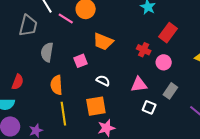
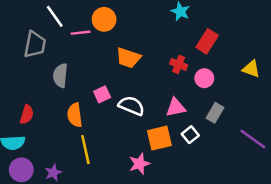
pink line: (66, 19) -> (81, 33), turned -35
pink square: (80, 61) -> (102, 94), moved
white semicircle: (103, 81) -> (131, 106), size x1.5
orange square: (96, 106) -> (159, 138), moved
white square: (149, 107) -> (190, 135), turned 32

